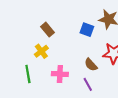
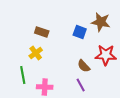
brown rectangle: (48, 30) -> (42, 32), turned -32
pink cross: (60, 74) -> (45, 87), moved

